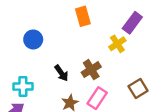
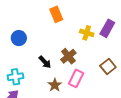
purple rectangle: (132, 23) -> (107, 28), moved
yellow cross: (117, 44) -> (87, 33), turned -32

